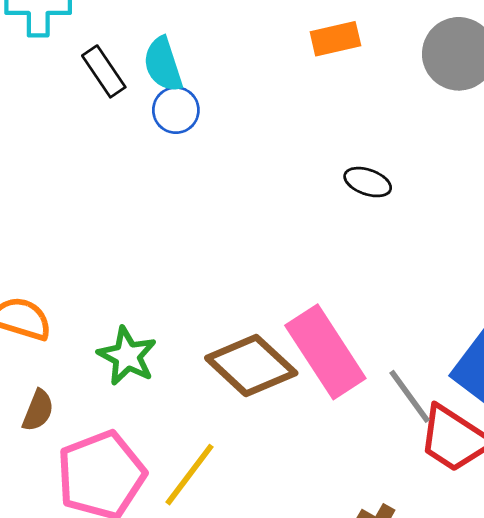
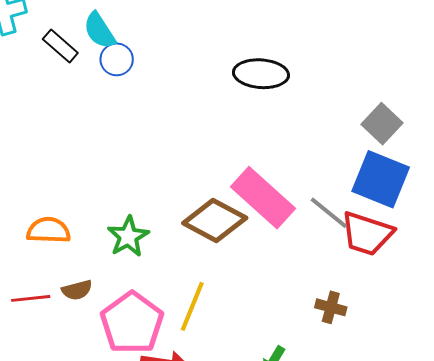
black ellipse: (368, 182) -> (261, 74), size x1.6
green star: (127, 356) -> (128, 237), turned 30
brown semicircle: (38, 410) -> (77, 290), turned 68

